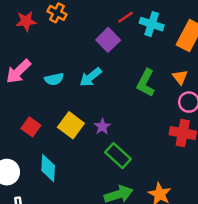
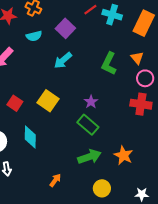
purple square: (108, 40) -> (65, 28), moved
cyan semicircle: (54, 79) -> (34, 36), moved
purple star: (102, 127) -> (91, 102), moved

